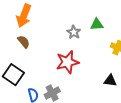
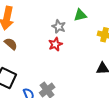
red star: (67, 62) -> (55, 44), moved, size x0.6

